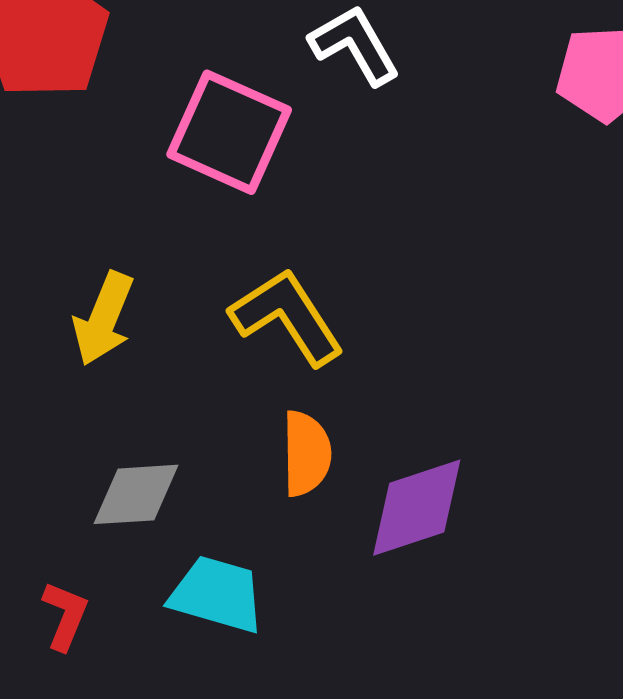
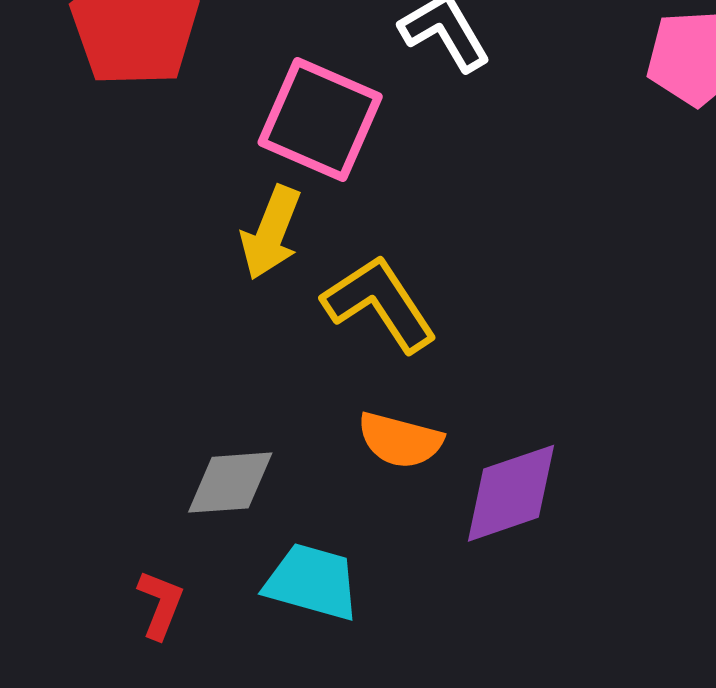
yellow arrow: (103, 319) -> (271, 233), moved
orange semicircle: (306, 454) -> (400, 440), turned 106

